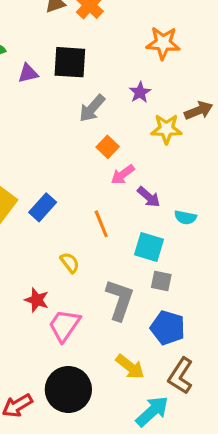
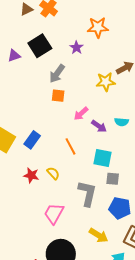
black square: (70, 62) -> (40, 46), turned -30
purple star: (140, 92) -> (76, 48), moved
orange square: (108, 147) -> (58, 96), moved, turned -32
cyan semicircle: (185, 217) -> (122, 122), moved
red star: (37, 300) -> (31, 175), moved

